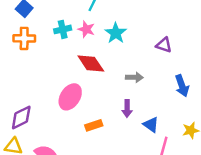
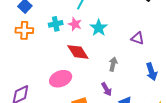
gray arrow: (134, 77) -> (113, 64), turned -80
pink ellipse: (70, 97) -> (61, 79), turned 35
purple arrow: (127, 109) -> (107, 89), turned -32

